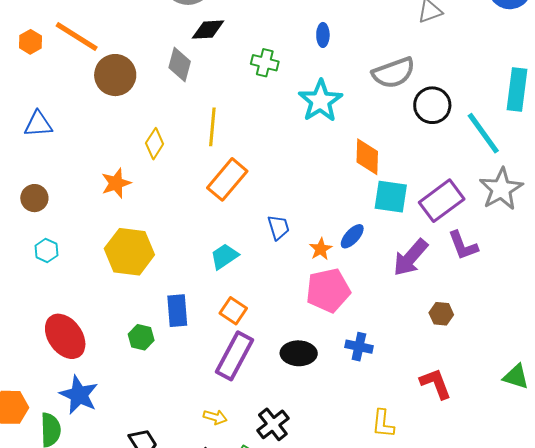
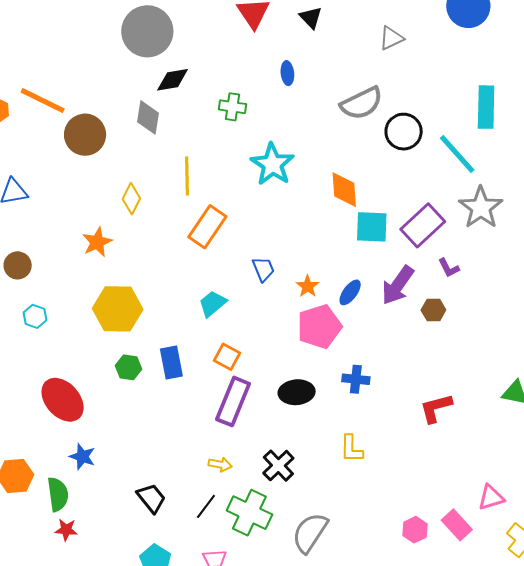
cyan star: (320, 101) -> (272, 164), moved
blue ellipse: (352, 236) -> (350, 292), moved
purple L-shape: (463, 246) -> (449, 268), size x0.7
brown hexagon: (441, 314) -> (433, 310), moved
green hexagon: (141, 337) -> (129, 367), moved
red L-shape: (436, 384) -> (436, 408), turned -78
blue star: (79, 395) -> (82, 457), size x0.7
yellow L-shape: (383, 424) -> (351, 449), moved

